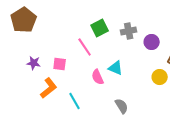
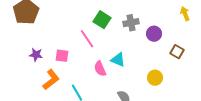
green square: (100, 28) -> (102, 20), turned -30
yellow circle: (160, 77) -> (155, 78), moved

